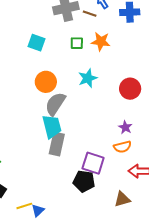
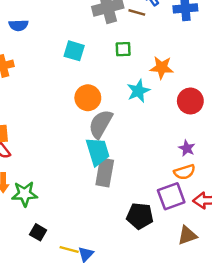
orange star: (101, 42) -> (162, 68), moved
purple square: (93, 163) -> (171, 196), moved, turned -35
yellow line: (24, 206) -> (69, 249), turned 35

